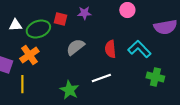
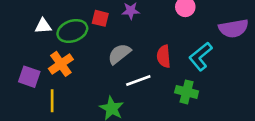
cyan L-shape: (139, 49) -> (201, 56), turned -85
green cross: (155, 77) -> (187, 92), moved
white line: (101, 78) -> (138, 80), moved

